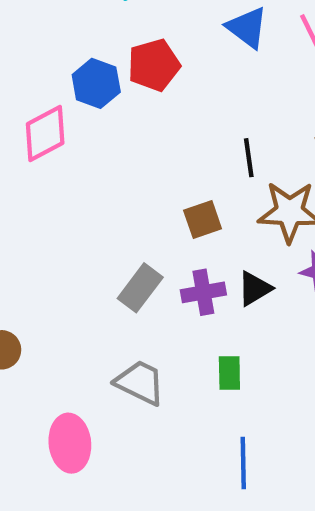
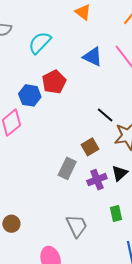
black line: (249, 158) -> (105, 115), turned -30
gray rectangle: (140, 288) -> (67, 168), moved
gray trapezoid: (140, 383) -> (77, 226), turned 50

